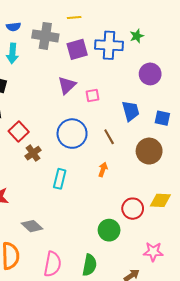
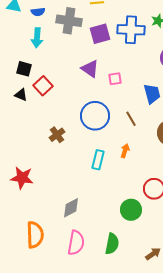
purple triangle: (67, 85) -> (90, 69), turned -42
red square: (19, 132) -> (43, 86), moved
cyan rectangle: (60, 179) -> (98, 160), moved
gray diamond: (32, 226) -> (71, 208), moved, turned -70

